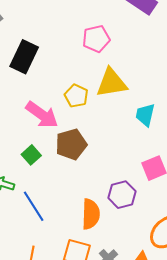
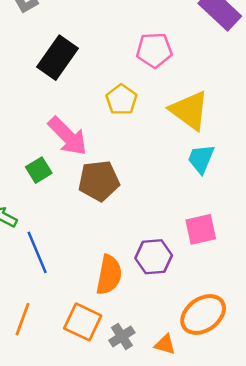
yellow triangle: (112, 83) -> (189, 110), moved, turned 36
yellow pentagon: (76, 96) -> (121, 100), moved
green square: (31, 155) -> (39, 170), moved

